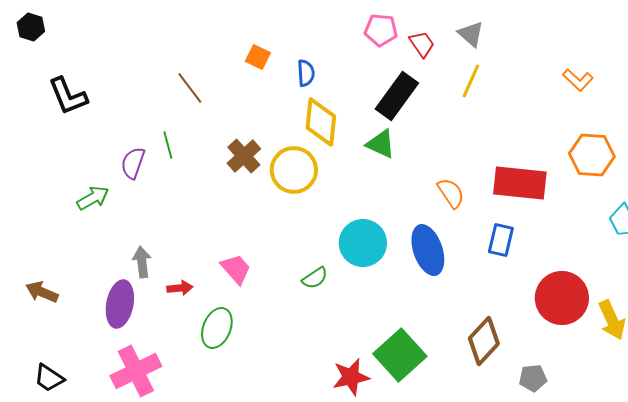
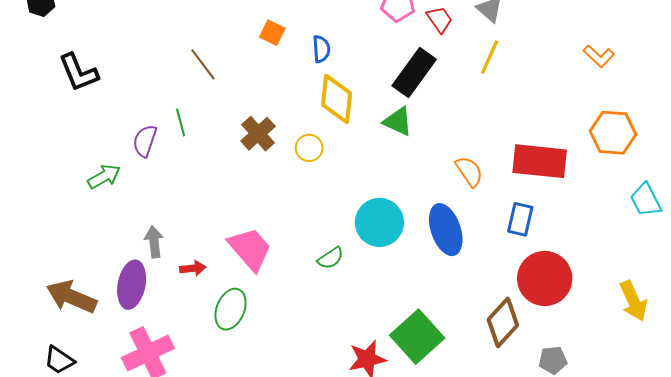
yellow circle: (294, 170) -> (309, 148), size x0.6
pink trapezoid: (236, 269) -> (250, 249), size x1.4
brown arrow: (42, 292) -> (71, 297), moved, size x1.5
red circle: (562, 298) -> (545, 279), moved

